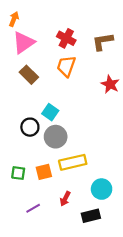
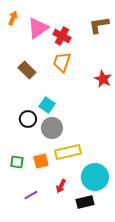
brown L-shape: (103, 42) -> (99, 25), moved
pink triangle: (24, 43) -> (38, 28), moved
cyan circle: (102, 189) -> (95, 177), size x1.4

